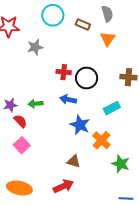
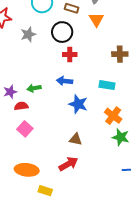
red cross: (64, 72) -> (70, 55), moved
black circle: (87, 78) -> (62, 32), moved
cyan rectangle: (112, 108) -> (107, 85), turned 42
red semicircle: (20, 121) -> (21, 106), turned -48
orange cross: (101, 140) -> (113, 116), moved

